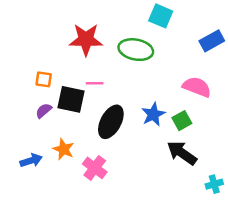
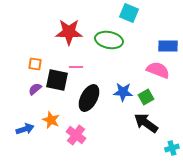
blue rectangle: (212, 41) -> (168, 46), moved, turned 30
blue star: (153, 114) -> (123, 92), turned 30

